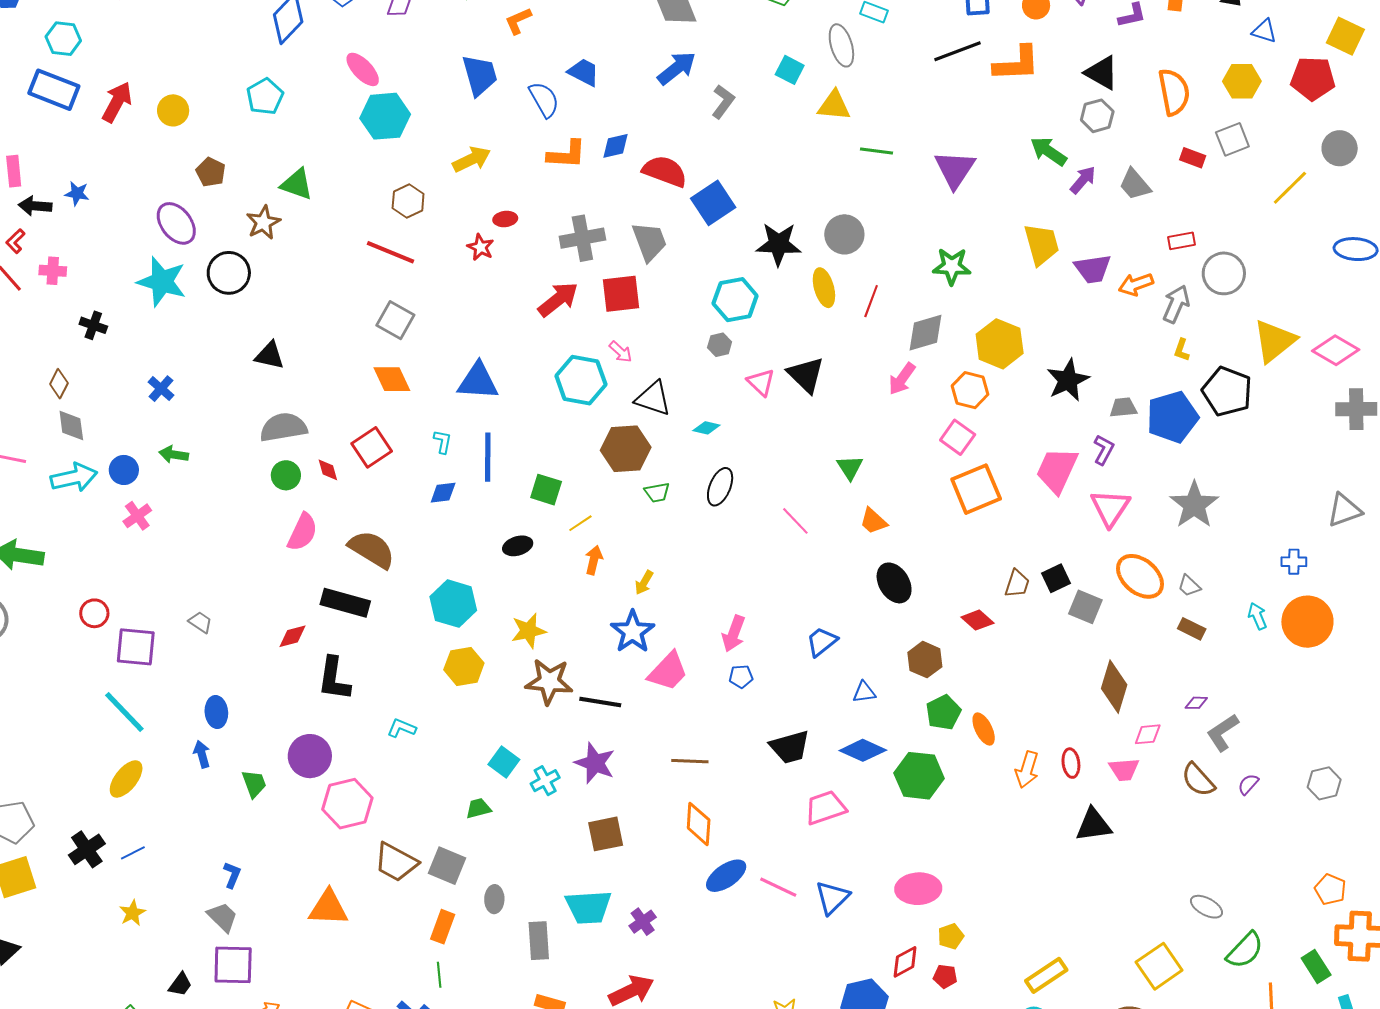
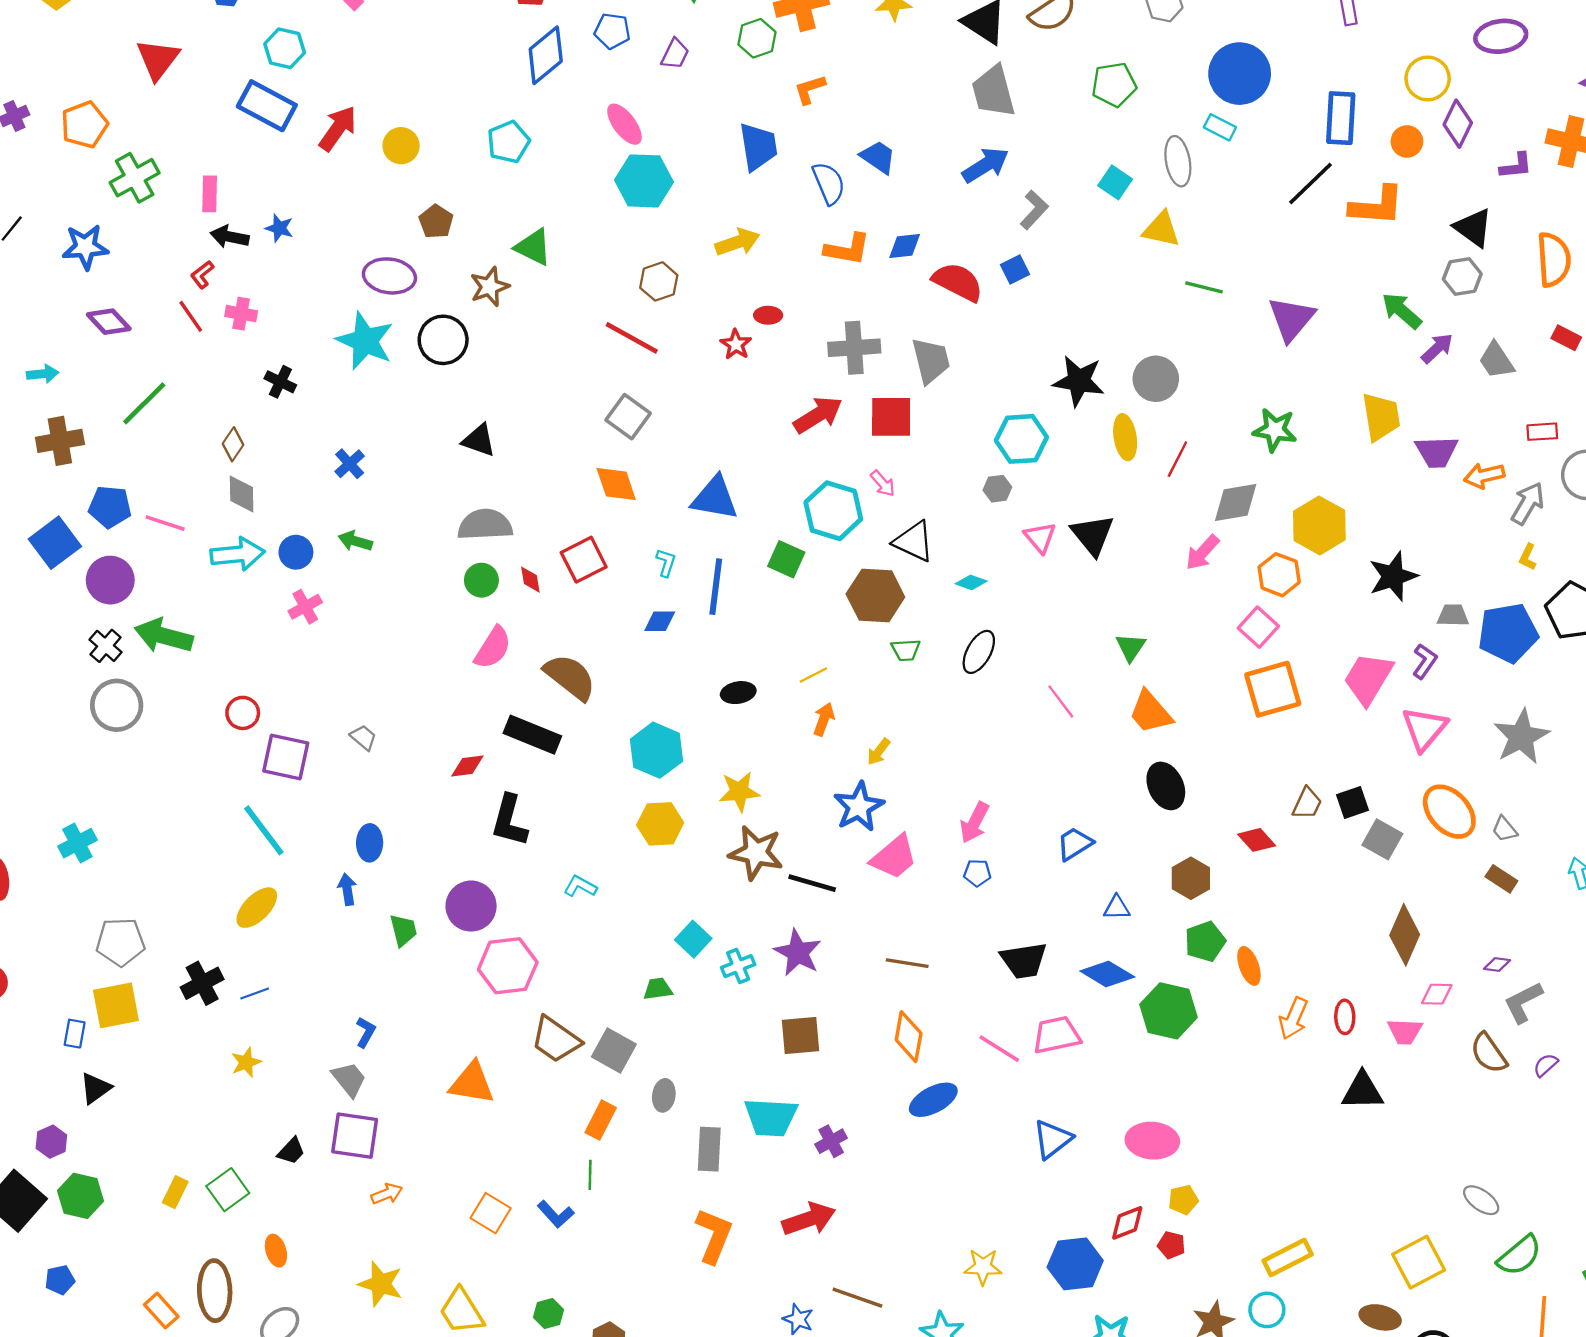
black line: (957, 51) -> (1310, 184), turned -30
blue square: (713, 203) -> (1015, 269), moved, size x0.6
purple ellipse: (176, 223) -> (389, 276), turned -51
green square: (546, 490) -> (786, 559), moved
orange trapezoid: (873, 521) -> (1150, 712), size x1.4
pink line: (778, 887) -> (999, 1049), moved

